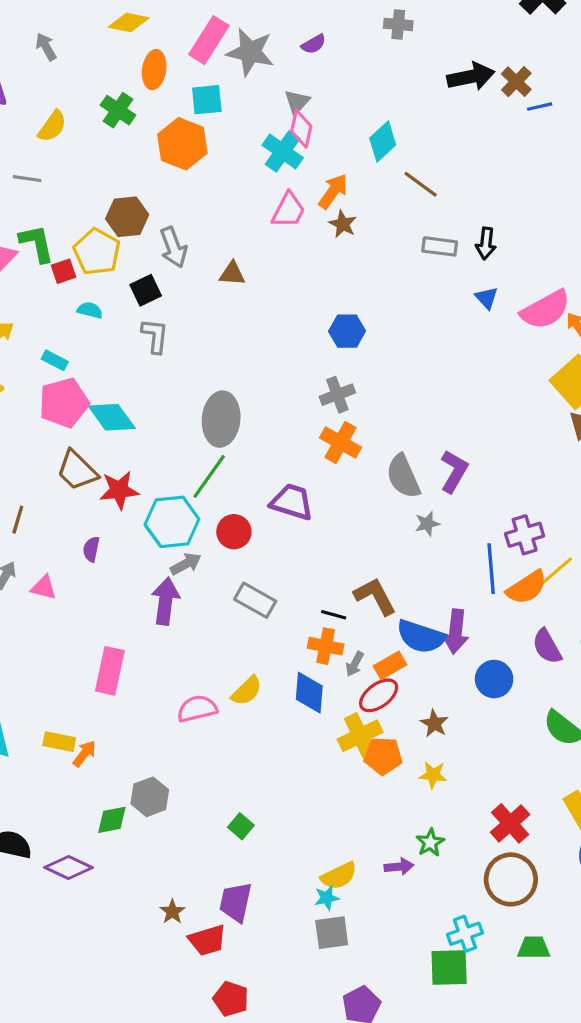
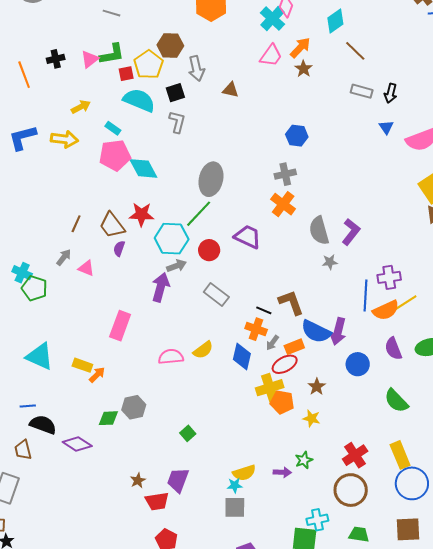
green L-shape: (37, 243) -> (112, 54), turned 84
cyan semicircle: (90, 310) -> (139, 100), size x2.0
brown trapezoid: (77, 470) -> (112, 225), moved

